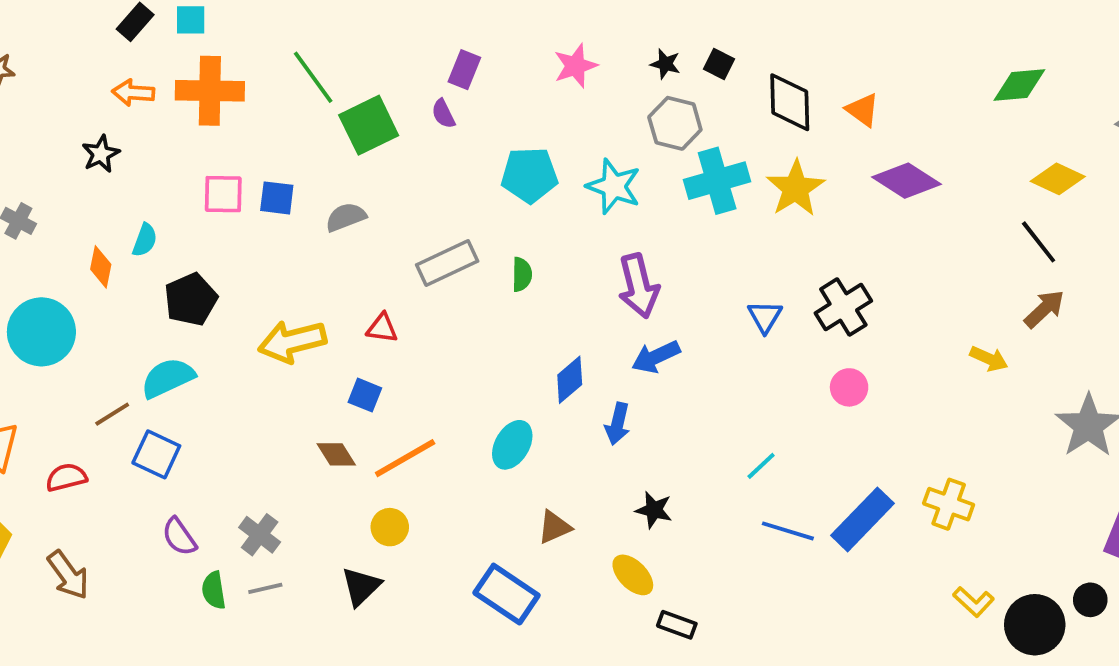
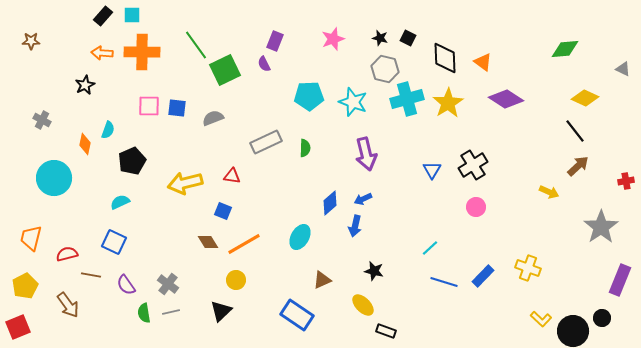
blue arrow: (656, 357) -> (363, 199), moved, size x0.7
cyan semicircle: (168, 378) -> (120, 202), size x0.7
brown line: (112, 414) -> (91, 275), moved, turned 42
blue rectangle: (862, 519) -> (483, 276), size x0.7

